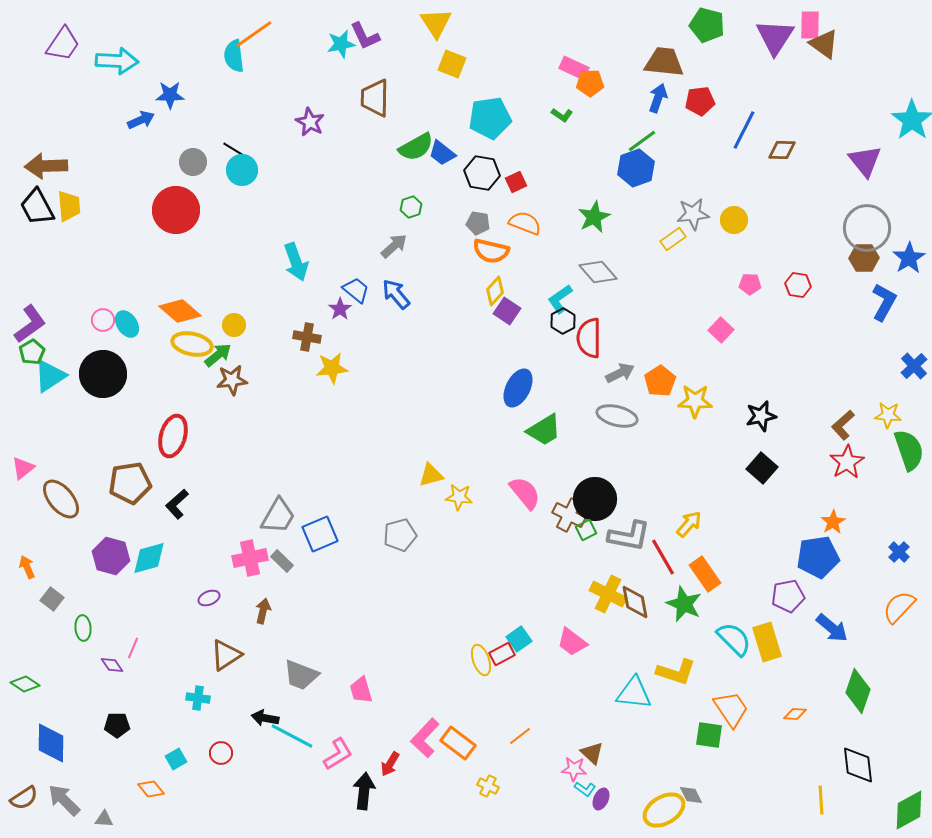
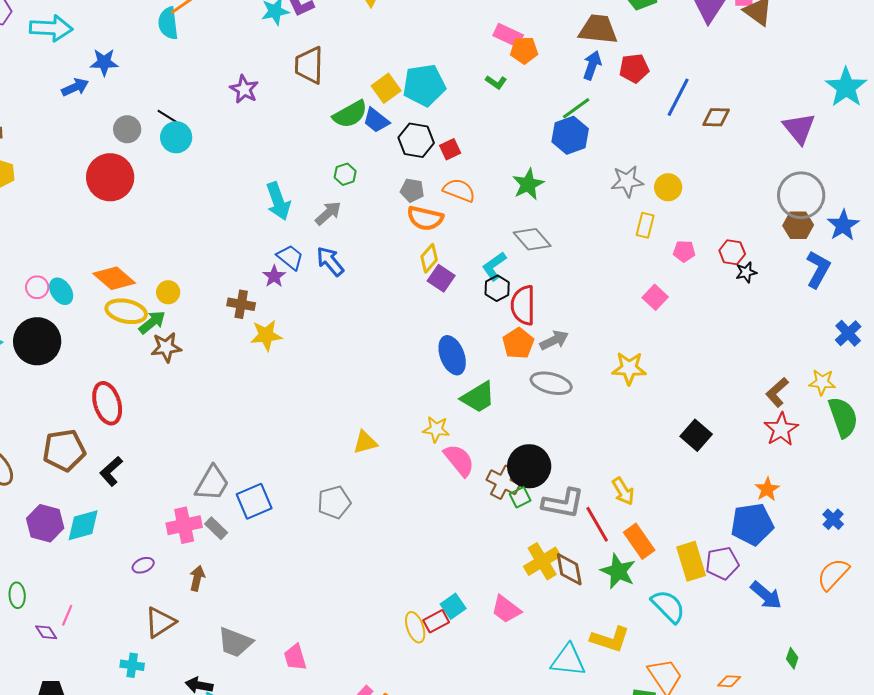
yellow square: (452, 64) -> (386, 88), moved, turned 32
yellow rectangle: (673, 239) -> (645, 225), moved, turned -40
cyan arrow: (296, 262) -> (278, 201), moved
orange pentagon: (660, 381) -> (518, 343), moved
blue ellipse: (518, 388) -> (452, 355), turned -48
black star: (761, 416) -> (746, 272), moved, size x0.7
red ellipse: (173, 436) -> (107, 403), turned -33
yellow star: (459, 497) -> (436, 429), moved
yellow arrow: (689, 524) -> (623, 491), turned 108
yellow cross: (608, 594) -> (542, 561), turned 33
yellow rectangle: (767, 642) -> (691, 561), moved
green diamond: (858, 691) -> (792, 658), size x0.5

